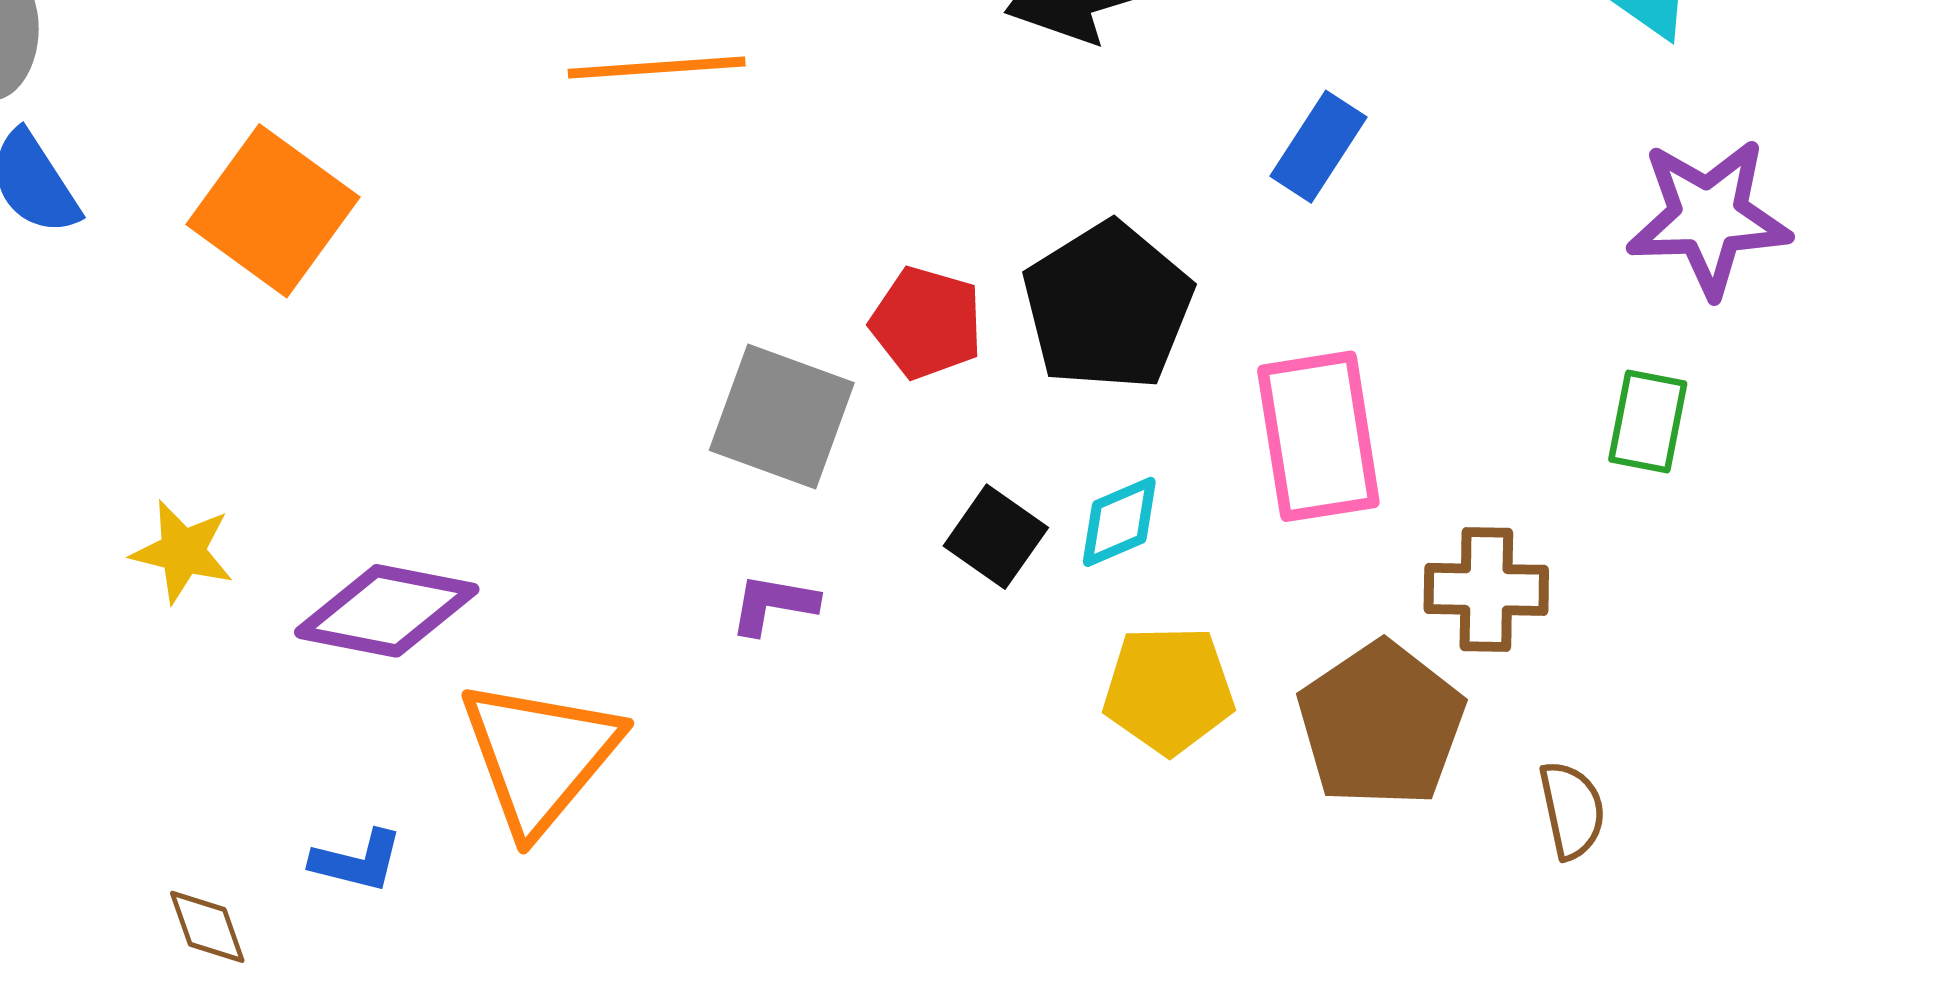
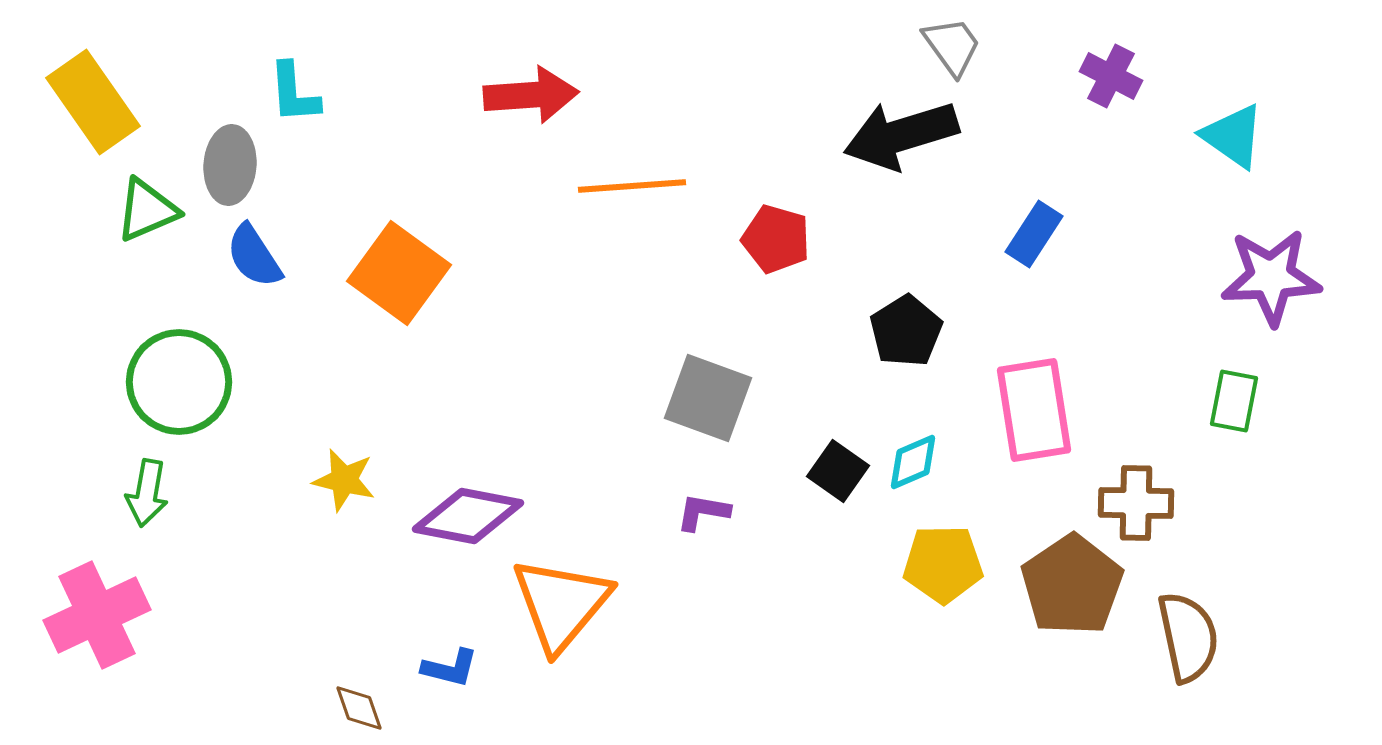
black pentagon: (1108, 306) -> (906, 331), size x0.7
red pentagon: (927, 323) -> (776, 239), moved
brown semicircle: (1572, 810) -> (1188, 637), size x1.5

